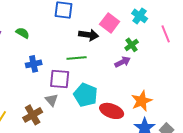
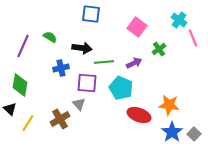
cyan cross: (140, 16) -> (179, 20), moved
black arrow: (89, 35) -> (82, 48), moved
purple arrow: (123, 62) -> (134, 63), moved
cyan pentagon: (86, 95) -> (121, 88), moved
orange star: (142, 101) -> (169, 105), turned 30

